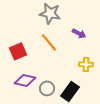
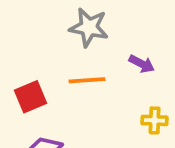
orange line: (49, 42) -> (87, 80), turned -54

